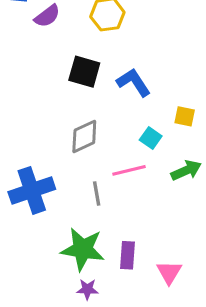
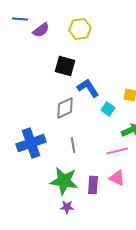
blue L-shape: (134, 82) -> (88, 88), moved
pink line: (129, 170) -> (117, 151), moved
pink triangle: (169, 272) -> (117, 178), moved, turned -36

